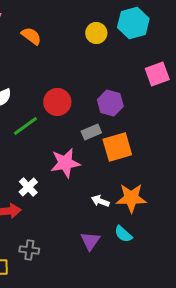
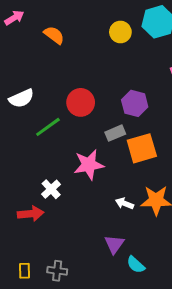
cyan semicircle: (123, 234) -> (136, 265), moved
gray cross: (29, 250) -> (57, 271), moved

